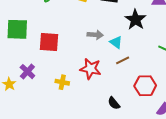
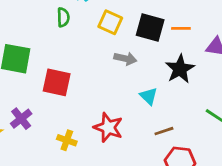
gray arrow: (95, 35) -> (125, 59), moved
brown line: (123, 60) -> (164, 131), moved

